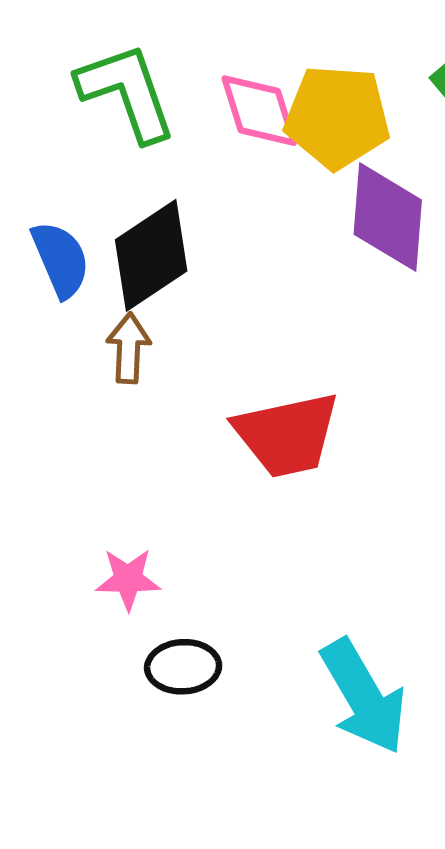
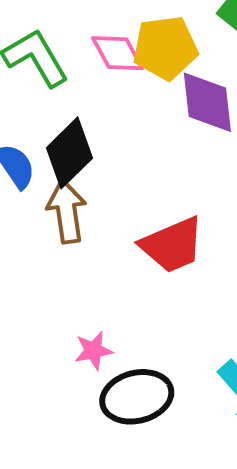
brown arrow: (129, 348) -> (67, 211), size x1.5
black ellipse: (183, 667) -> (137, 397), size x1.6

